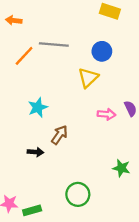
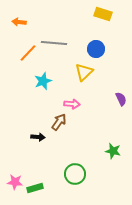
cyan star: (38, 107) -> (43, 81), moved
pink arrow: (106, 114) -> (72, 104), moved

